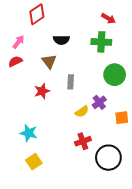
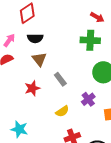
black semicircle: (61, 40) -> (35, 38), moved
gray rectangle: (71, 82) -> (60, 79), turned -40
yellow semicircle: (82, 112) -> (62, 111), moved

